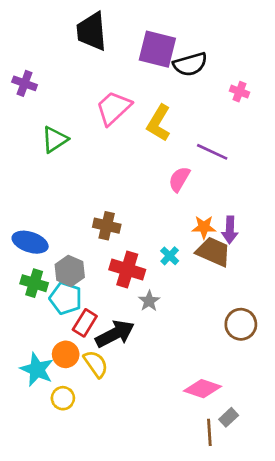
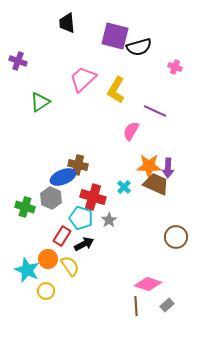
black trapezoid: (92, 31) -> (67, 23), size x0.7
orange star: (204, 227) -> (149, 166), size x1.4
blue ellipse: (30, 242) -> (63, 177), moved, turned -40
cyan pentagon: (66, 298) -> (81, 218), moved
black arrow: (115, 334) -> (84, 244), size x0.7
brown line: (209, 432) -> (136, 306), moved

